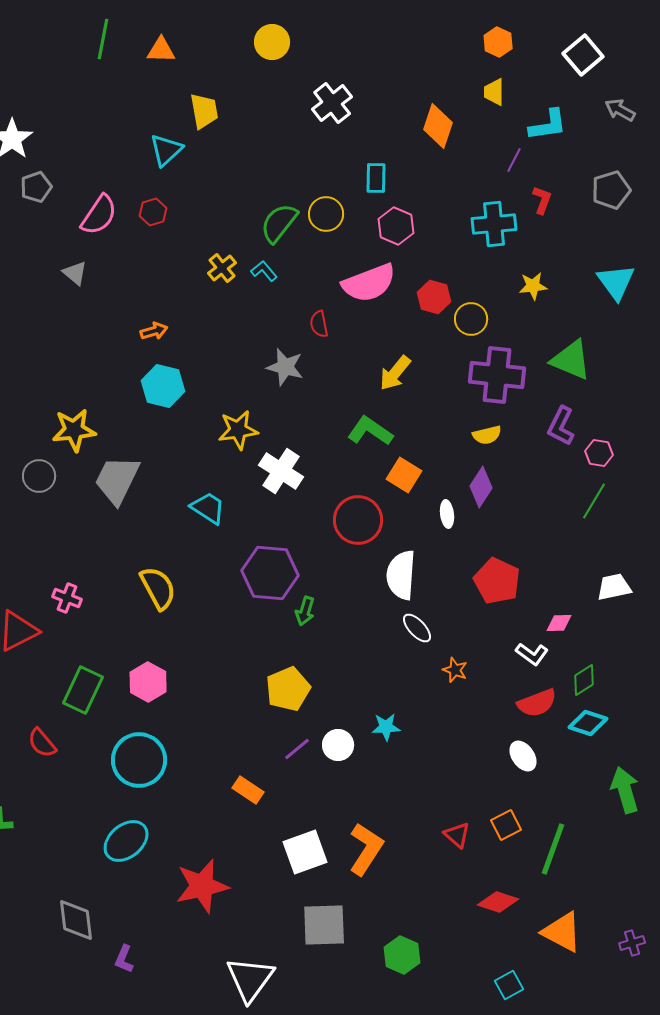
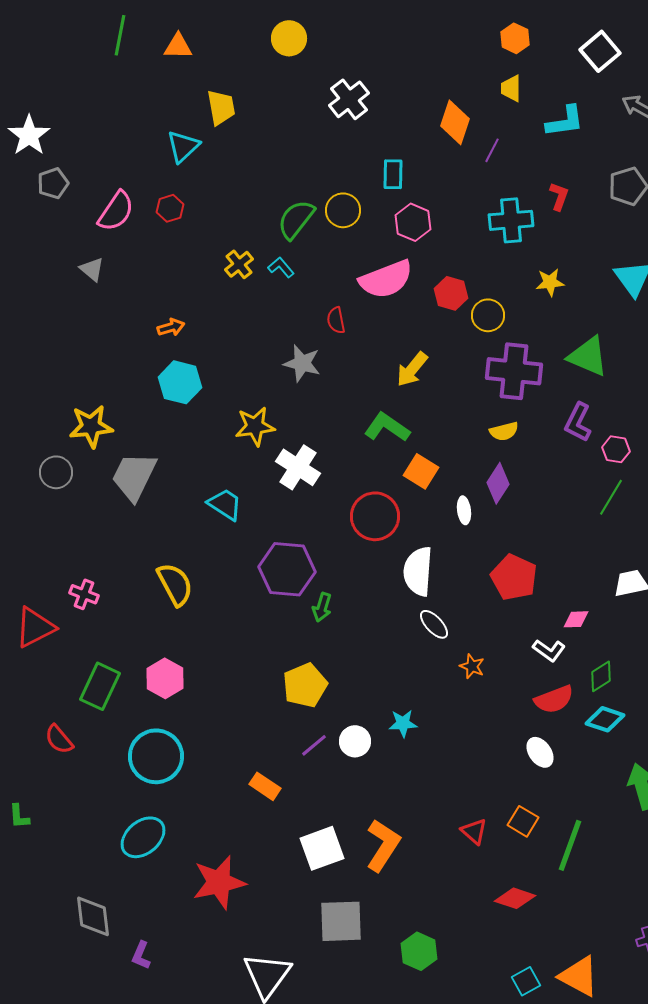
purple line: (514, 160) -> (492, 150), moved
orange square: (506, 825) -> (523, 821), turned -32
orange triangle: (562, 932) -> (579, 976), moved

